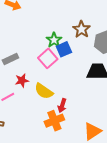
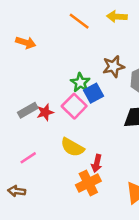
brown star: (81, 29) -> (113, 66), turned 30
red star: (22, 81) -> (45, 112), moved

